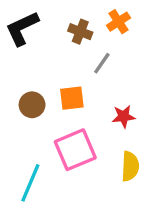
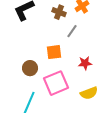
brown circle: (32, 105) -> (30, 68), moved
yellow semicircle: (130, 166) -> (89, 93), turned 66

